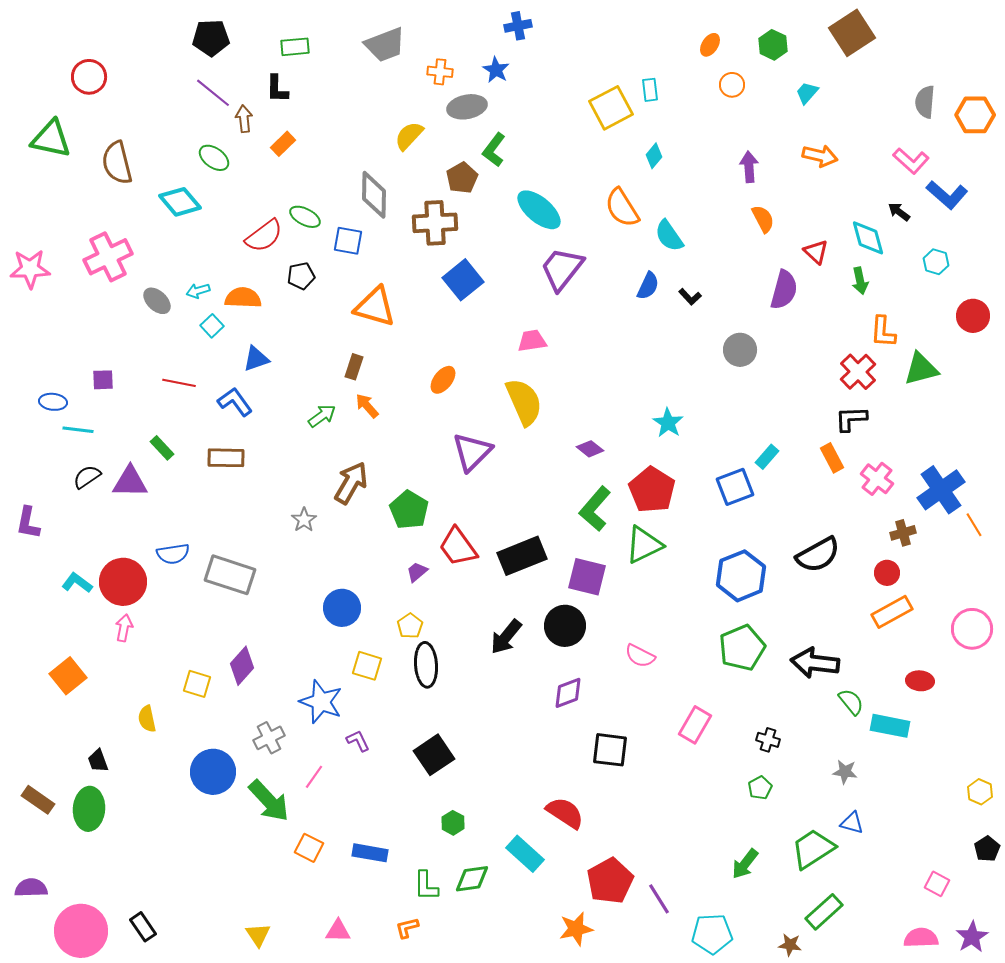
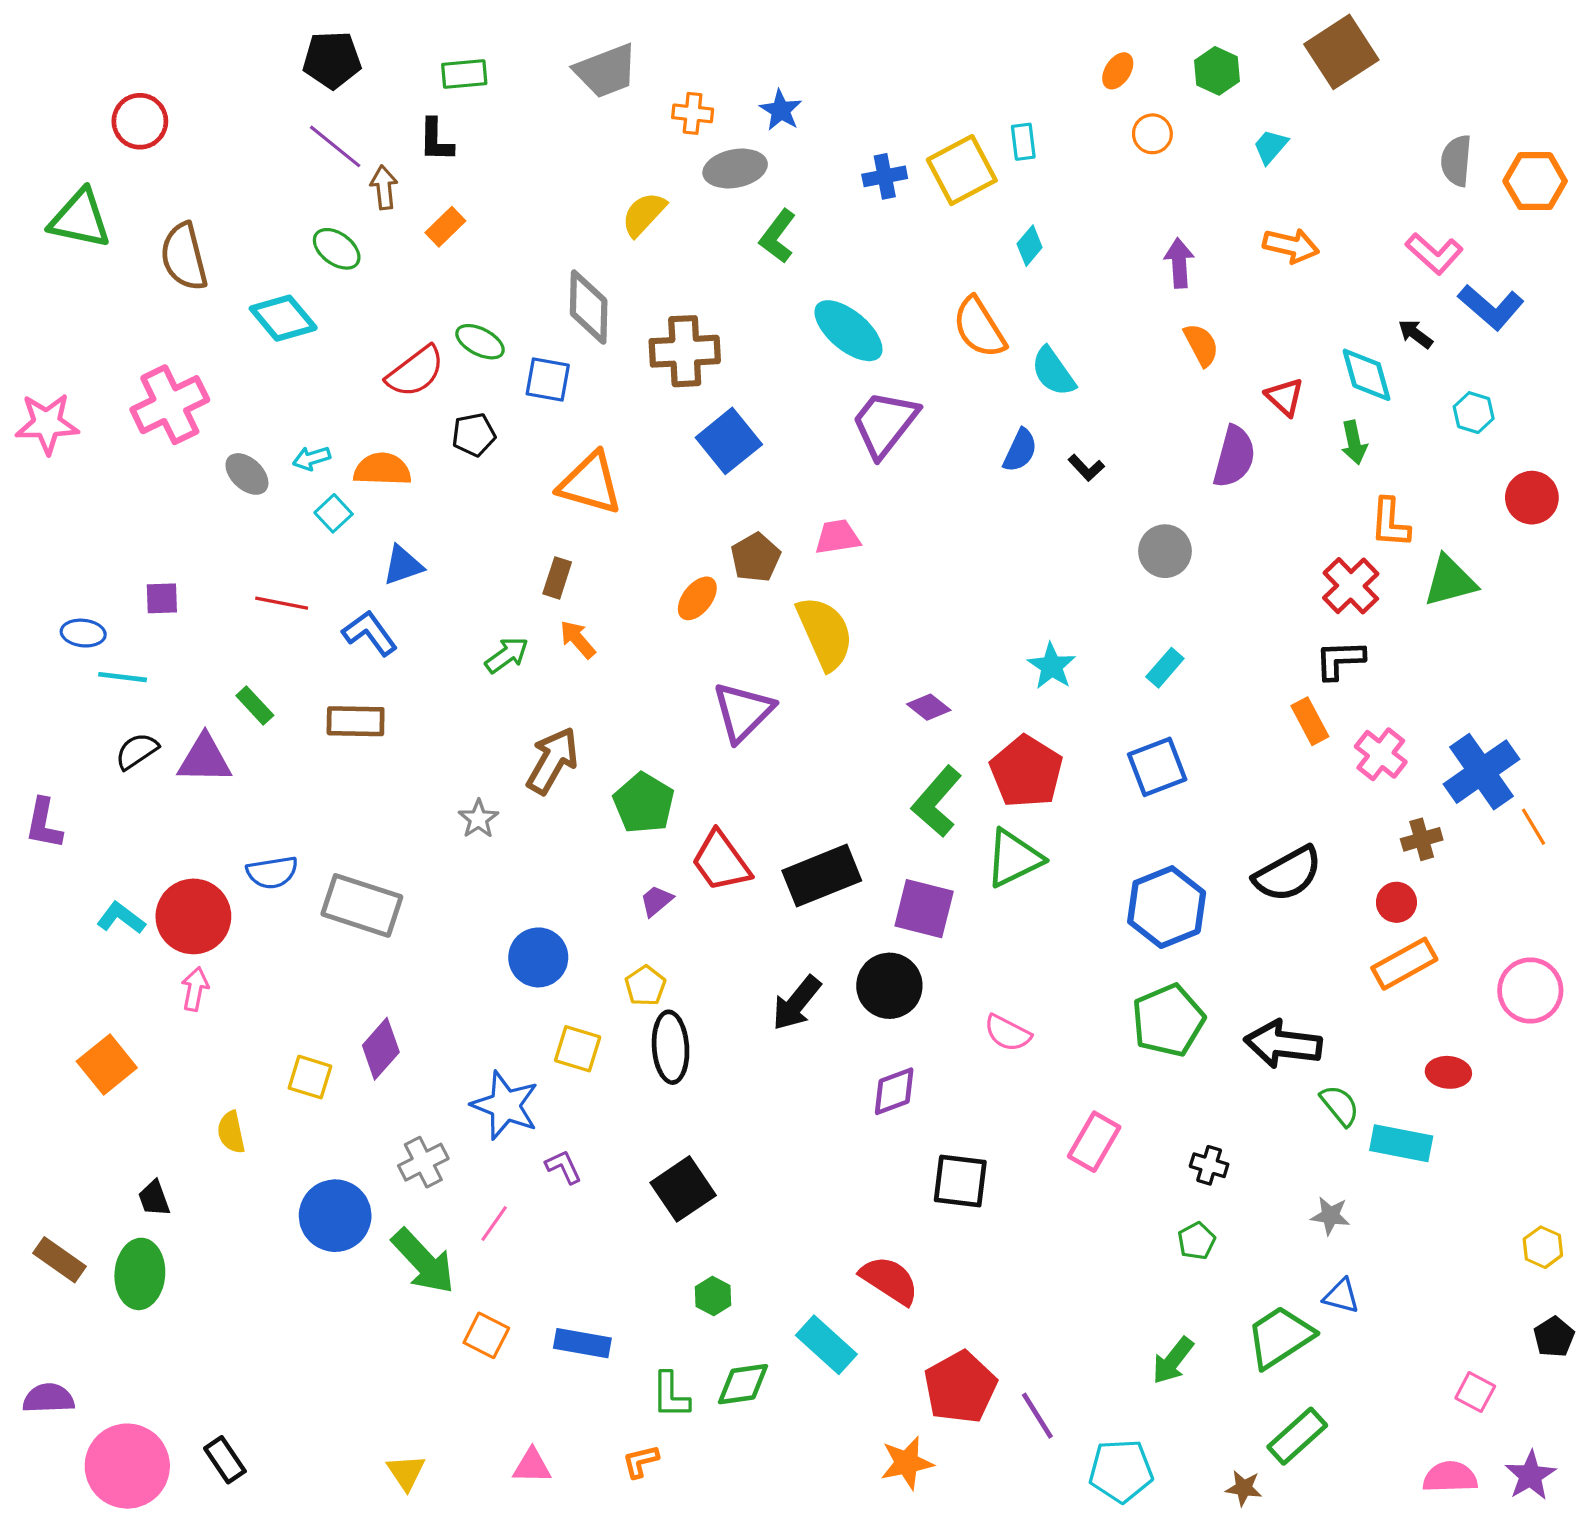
blue cross: (518, 26) -> (885, 176), moved
brown pentagon: (462, 178) -> (756, 557), moved
cyan rectangle: (767, 457) -> (1165, 668), moved

